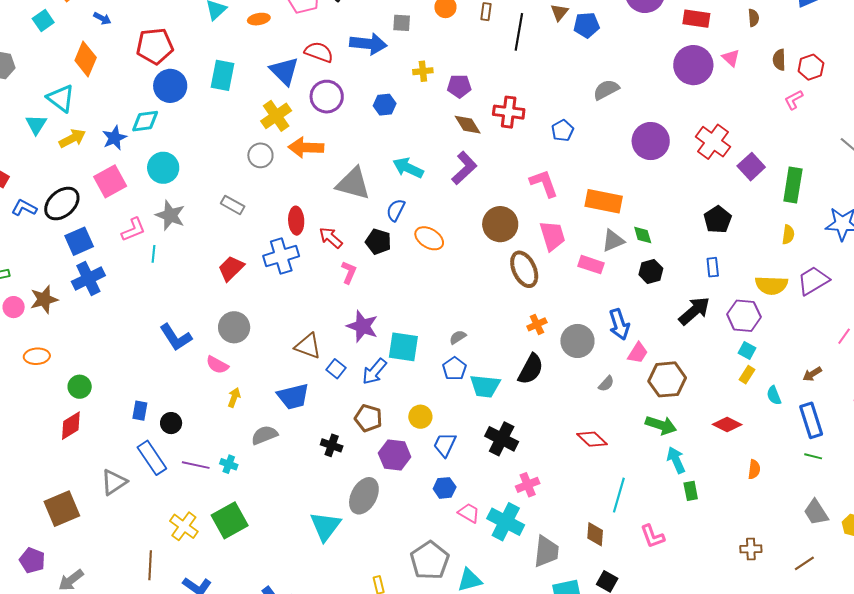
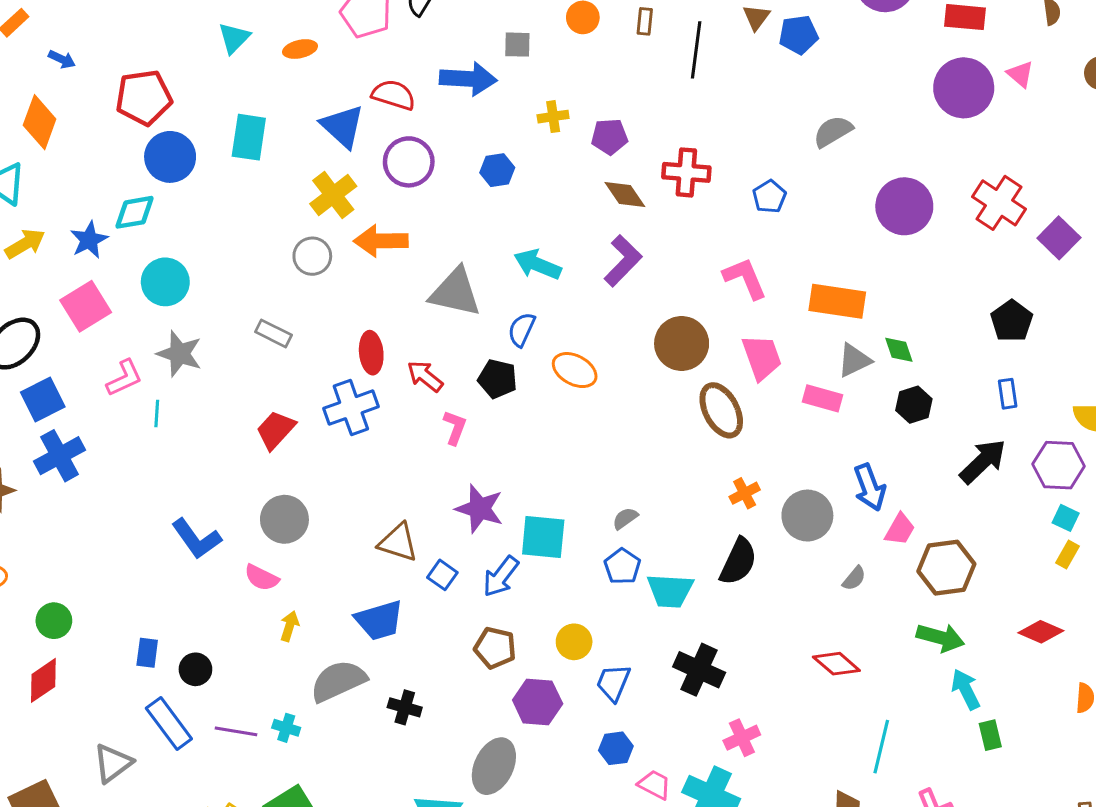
gray semicircle: (264, 435) -> (338, 681), size x1.4
black cross: (332, 445) -> (405, 707), moved

